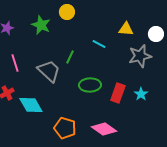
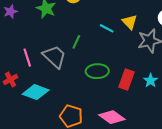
yellow triangle: (126, 29) -> (130, 22), moved, turned 42
pink line: (15, 63) -> (27, 58), moved
cyan diamond: (31, 105) -> (36, 92), turned -40

